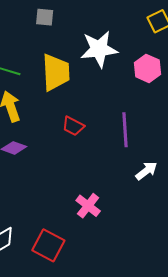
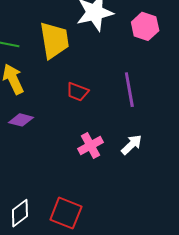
white arrow: (146, 171) -> (132, 145), moved
pink cross: (88, 206) -> (91, 146), moved, turned 30

